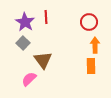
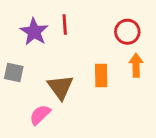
gray square: (23, 43) -> (14, 73), moved, turned -32
orange rectangle: (91, 66) -> (101, 75), moved

